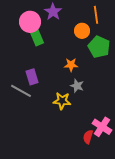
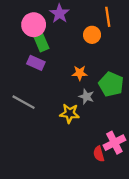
green pentagon: (99, 47) -> (111, 84), moved
purple rectangle: (32, 77) -> (36, 63), moved, turned -49
pink cross: (102, 127) -> (114, 143), turned 30
red semicircle: (88, 137) -> (99, 154), turned -32

